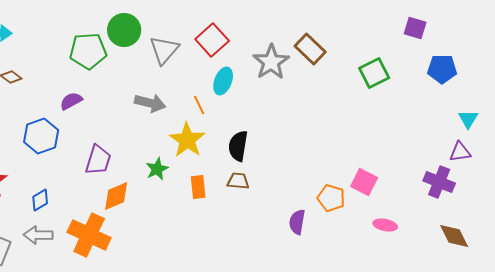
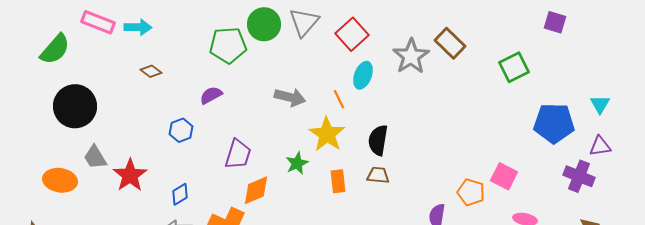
gray triangle: (164, 50) -> (304, 22), moved
blue pentagon: (442, 69) -> (554, 123), moved, size x1.4
cyan triangle: (468, 119) -> (600, 104), moved
blue hexagon: (41, 136) -> (181, 130), size x0.7

